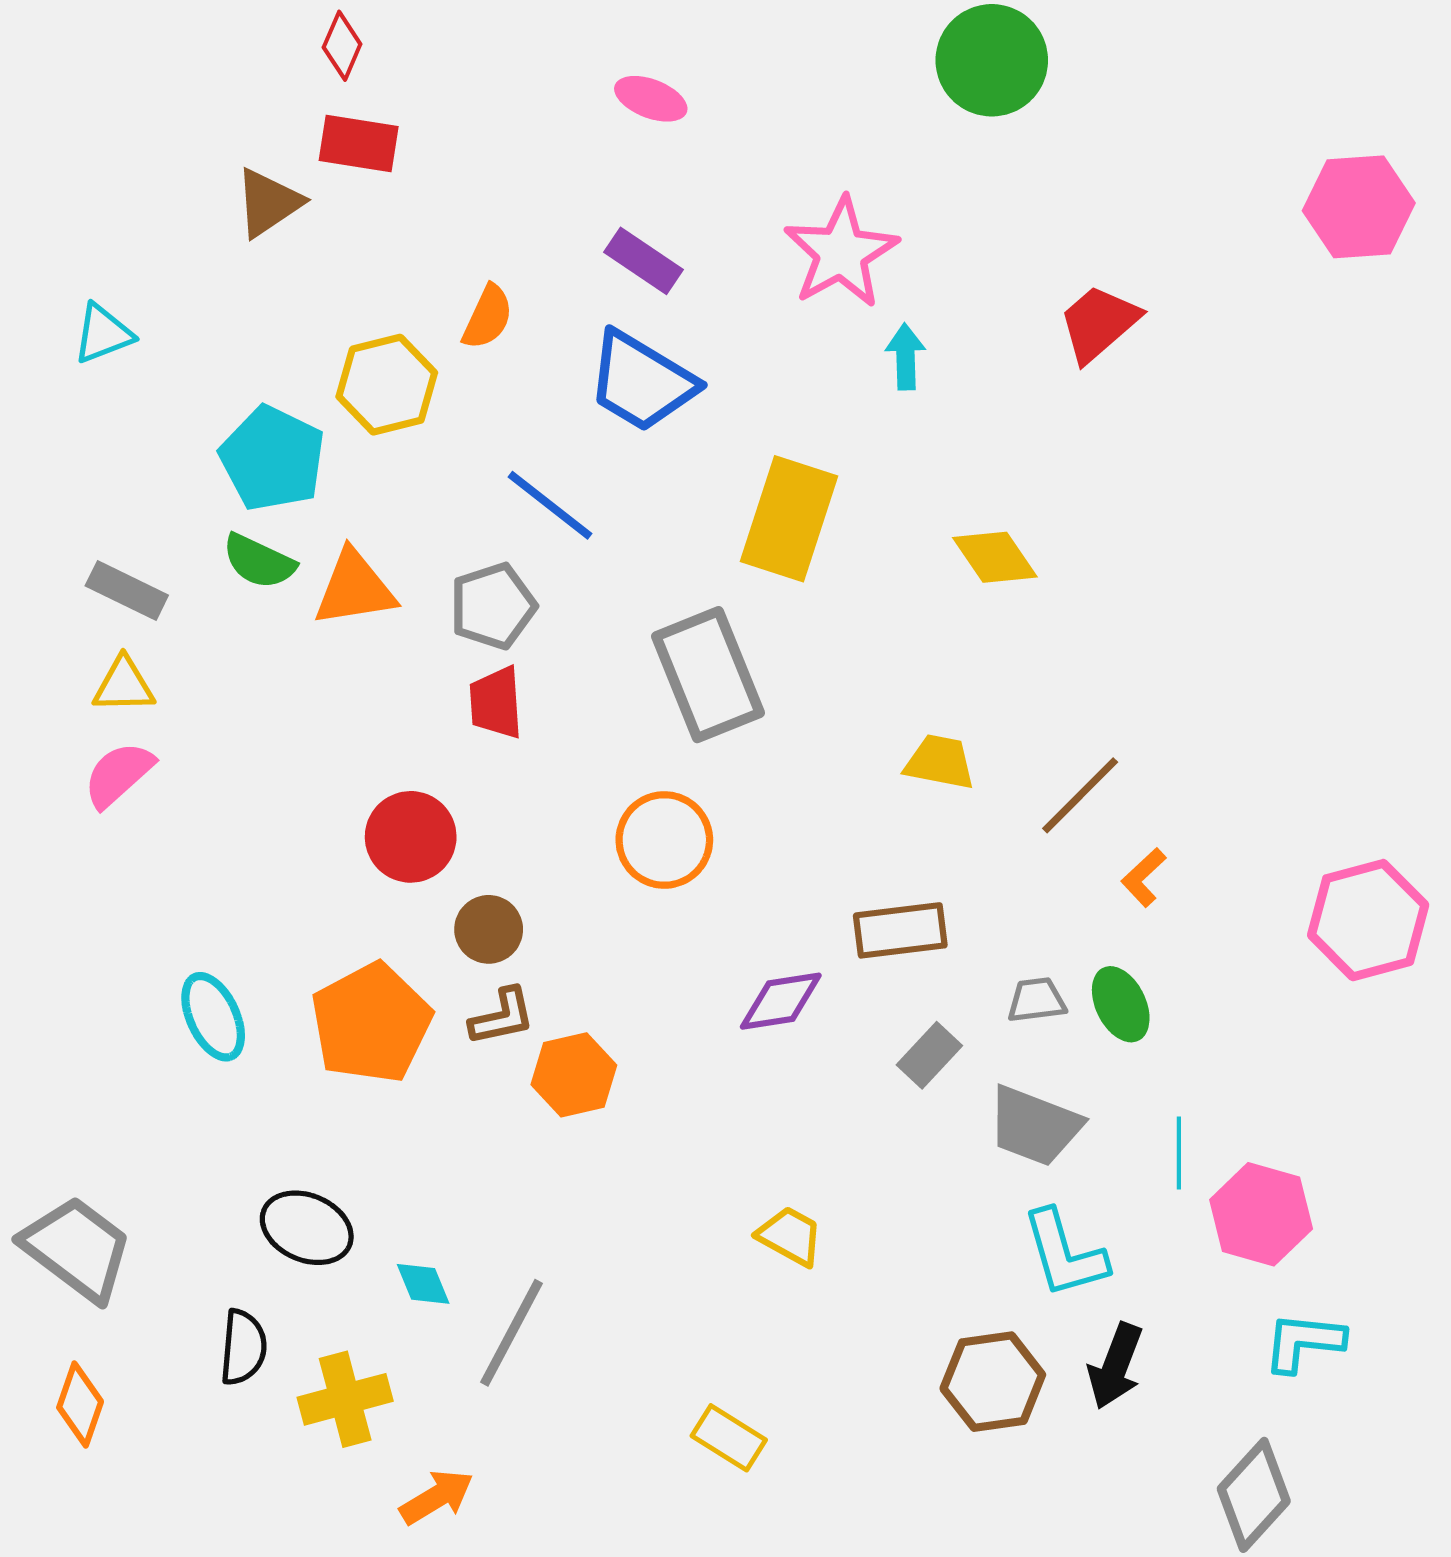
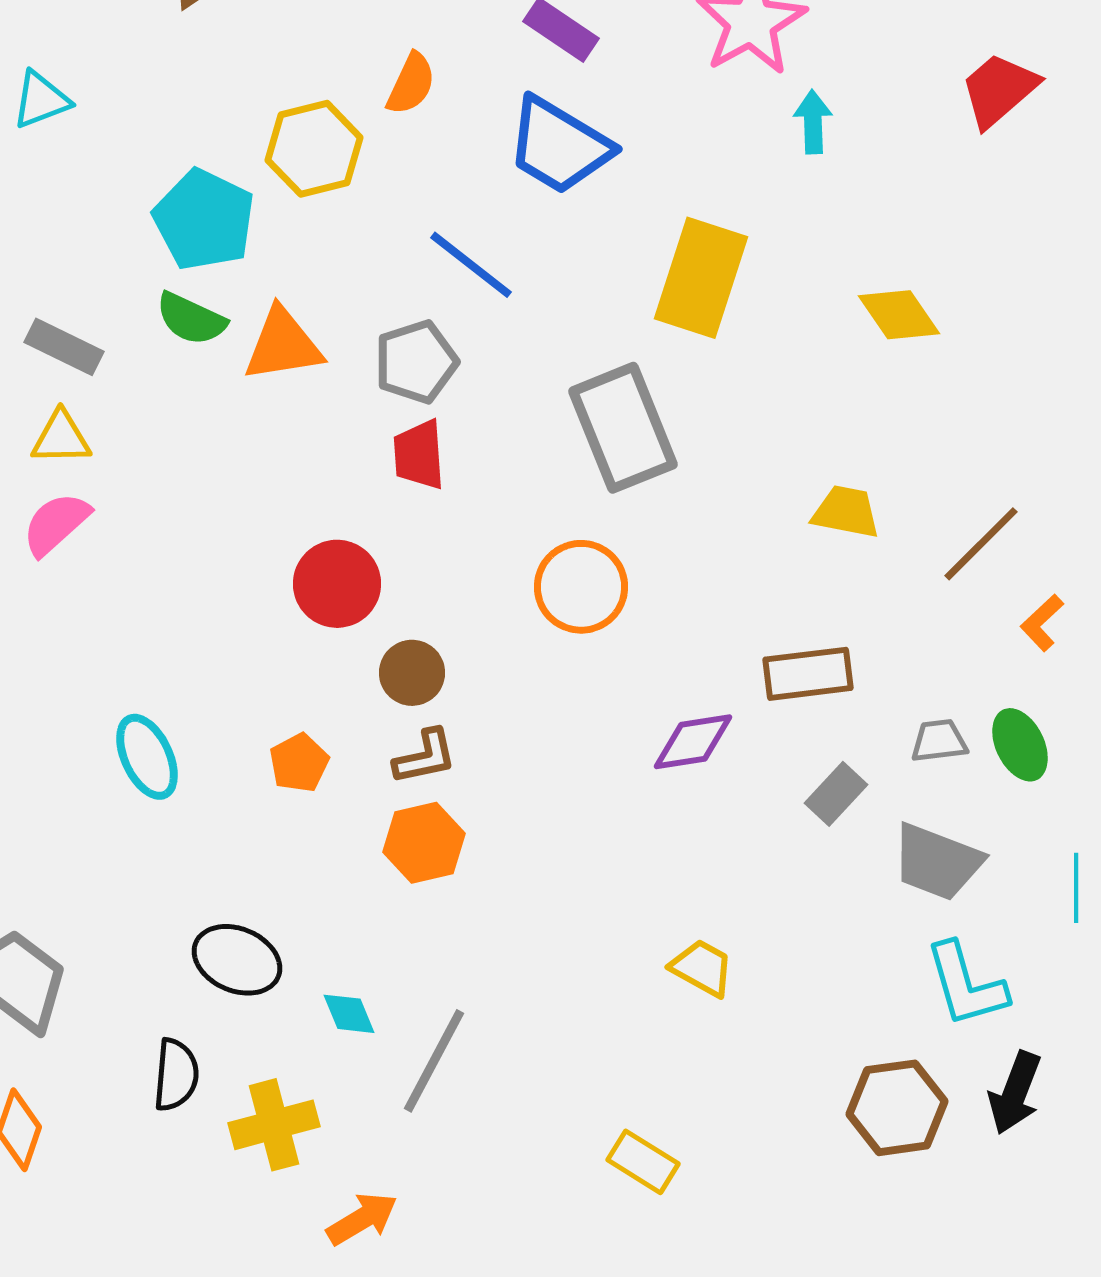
orange pentagon: (371, 1023) -> (299, 763), size x0.5
orange hexagon: (574, 1075) -> (424, 843), moved

